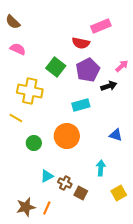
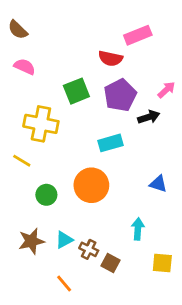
green square: (56, 67) -> (76, 91), turned 30
yellow square: (119, 193) -> (162, 263), turned 35
brown star: (26, 207) -> (31, 241), moved
orange line: (47, 208) -> (64, 283), turned -64

